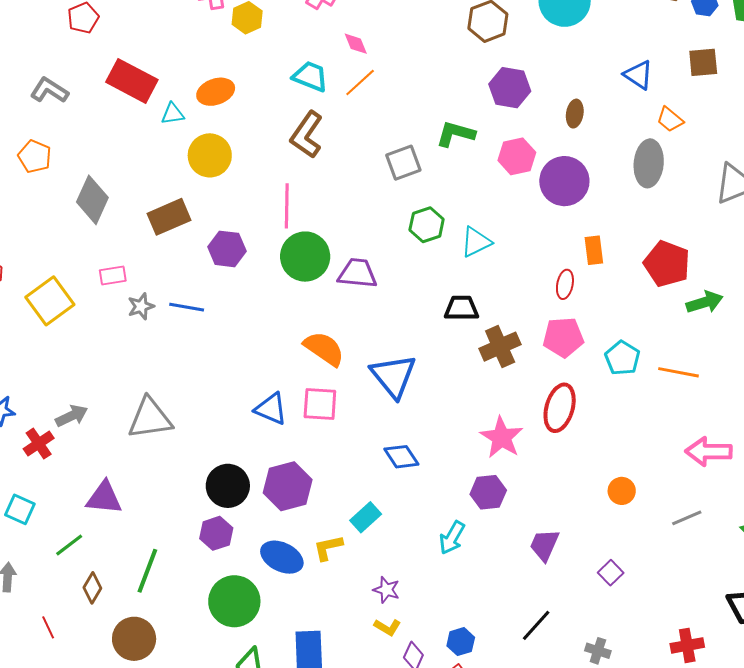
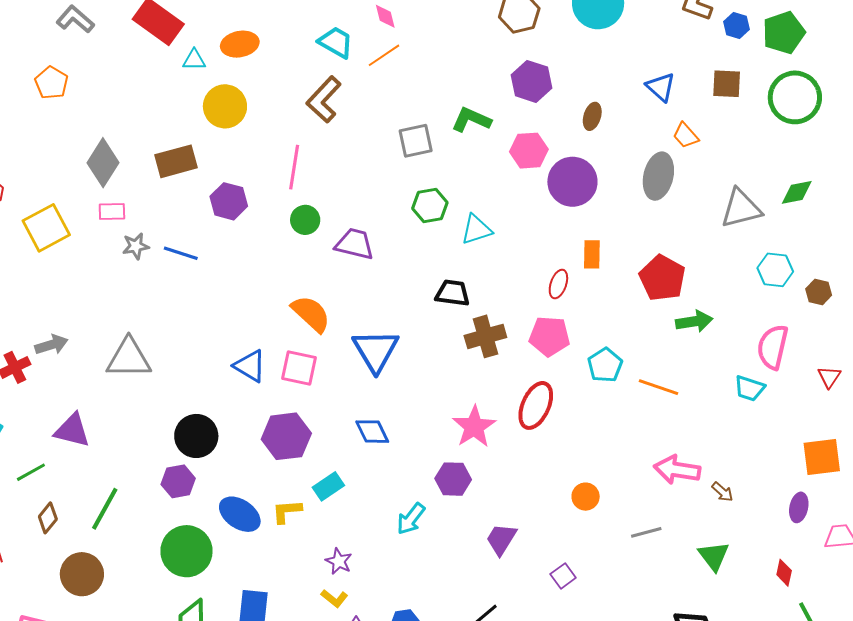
gray diamond: (92, 200) -> (103, 163), moved
green circle: (305, 257) -> (305, 220), size x0.6
purple hexagon: (288, 486) -> (286, 436), moved

